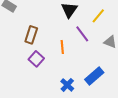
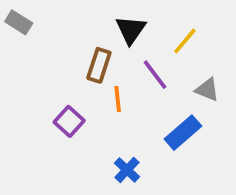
brown rectangle: (31, 35) -> (99, 65), moved
blue rectangle: (94, 76) -> (183, 133), moved

